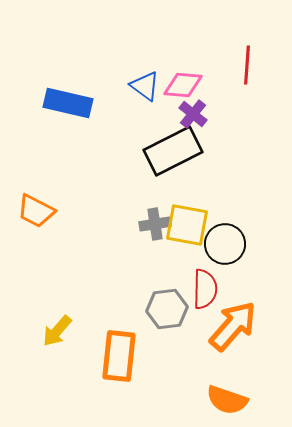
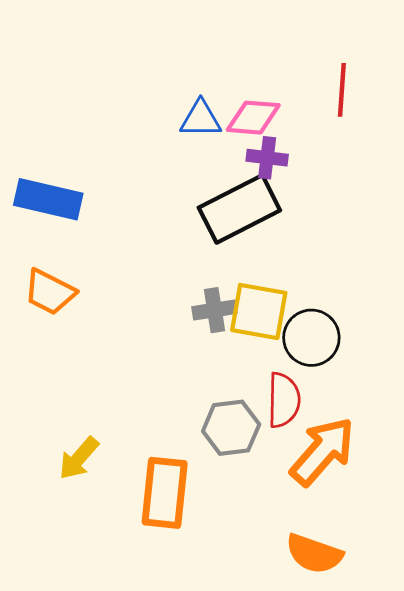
blue triangle: (145, 86) -> (201, 119), turned -36
blue rectangle: (68, 103) -> (48, 199), moved
purple cross: (193, 114) -> (267, 158), turned -32

